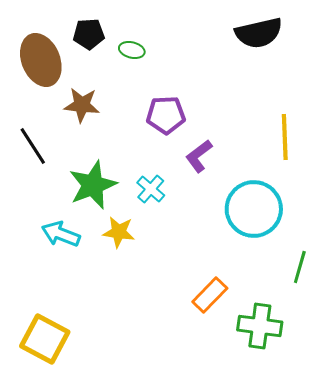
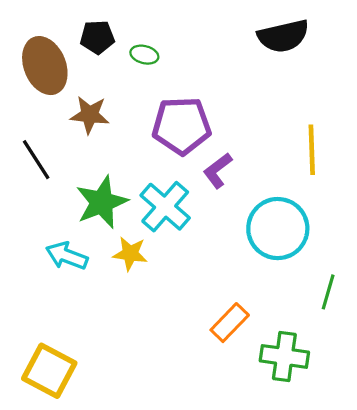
purple pentagon: (166, 115) -> (182, 126), size x1.4
cyan cross: (151, 189) -> (165, 207), size x1.6

